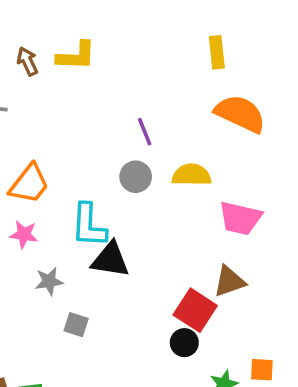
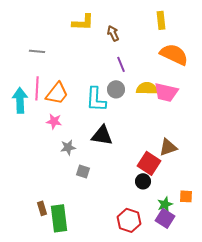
brown arrow: (27, 61) -> (113, 33), moved
pink trapezoid: (240, 218) -> (166, 92), moved
cyan L-shape: (89, 225) -> (96, 99), moved

